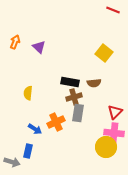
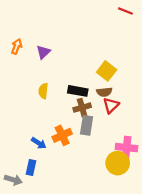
purple triangle: (39, 47) -> (43, 52), turned 32
yellow square: (104, 53) -> (107, 71), moved
yellow semicircle: (28, 93) -> (43, 91), moved
red triangle: (115, 112) -> (111, 105), moved

